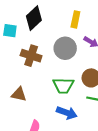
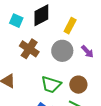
yellow rectangle: (75, 19) -> (70, 26), moved

